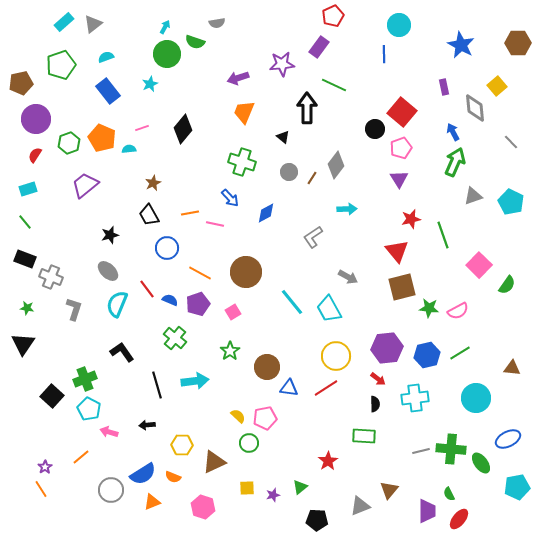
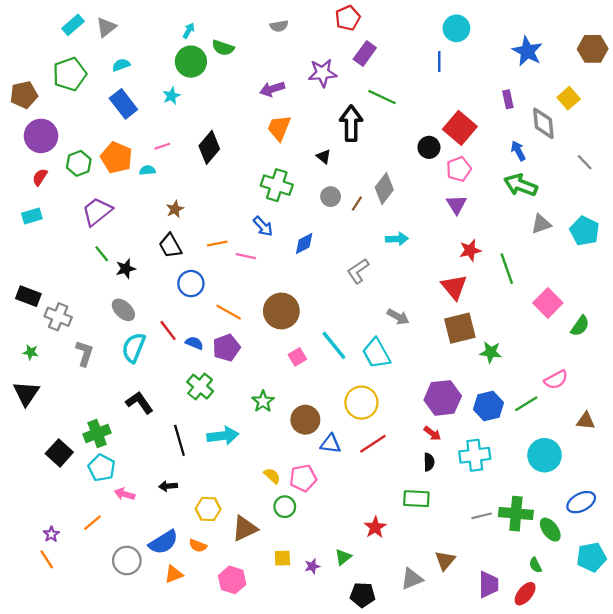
red pentagon: (333, 16) -> (348, 18), moved
gray semicircle: (217, 23) -> (279, 26), moved
green arrow: (455, 162) -> (521, 185), turned -92
green line: (25, 222) -> (102, 254), moved
pink semicircle: (458, 311) -> (556, 380), moved
pink square: (233, 312) -> (297, 357), moved
yellow circle: (336, 356) -> (361, 403), moved
green semicircle: (449, 494) -> (535, 565), moved

